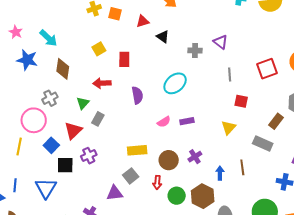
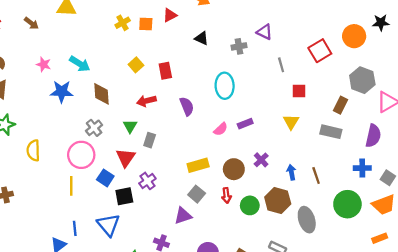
red triangle: (143, 21) -> (170, 15), moved
cyan ellipse: (175, 83) -> (225, 86), turned -40
brown line: (242, 167) -> (316, 175), moved

